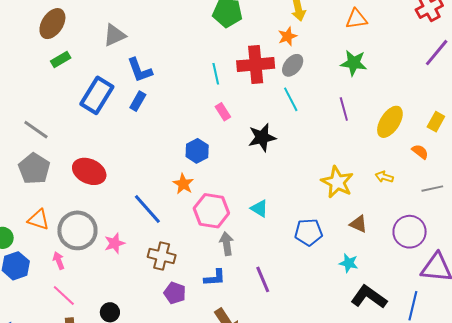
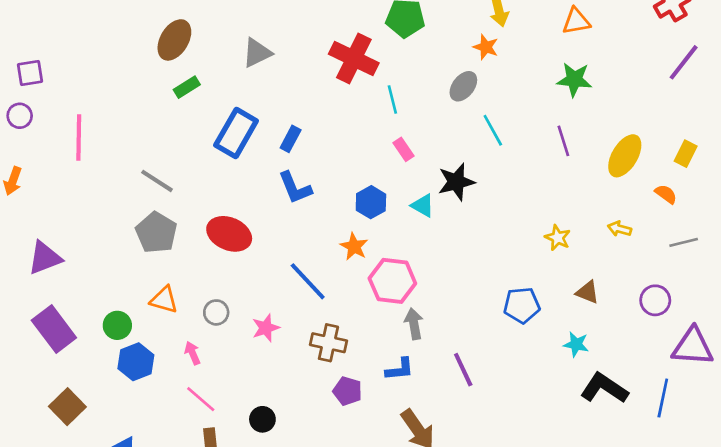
orange star: (287, 36) -> (486, 47), turned -30
red cross: (256, 65) -> (354, 59), moved, turned 33
gray ellipse: (293, 65) -> (463, 86), moved
blue L-shape: (140, 70) -> (295, 188), moved
yellow star: (337, 182) -> (558, 238), size x0.6
cyan triangle: (259, 208) -> (423, 206), moved
gray circle: (77, 230) -> (216, 312), size x0.5
purple circle: (410, 232) -> (655, 300), size x0.7

